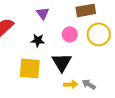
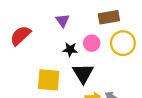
black star: (38, 40) -> (70, 50), moved

